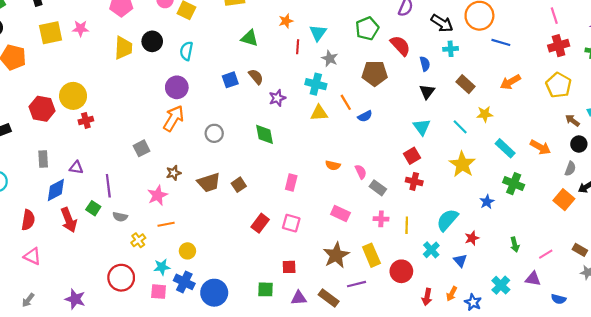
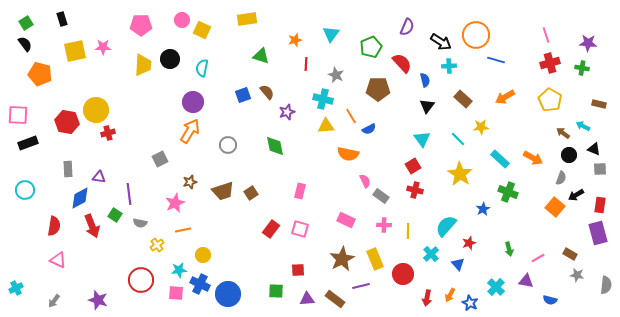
cyan triangle: (318, 33) -> (331, 34), moved
orange semicircle: (333, 165) -> (348, 154), moved, size x1.5

